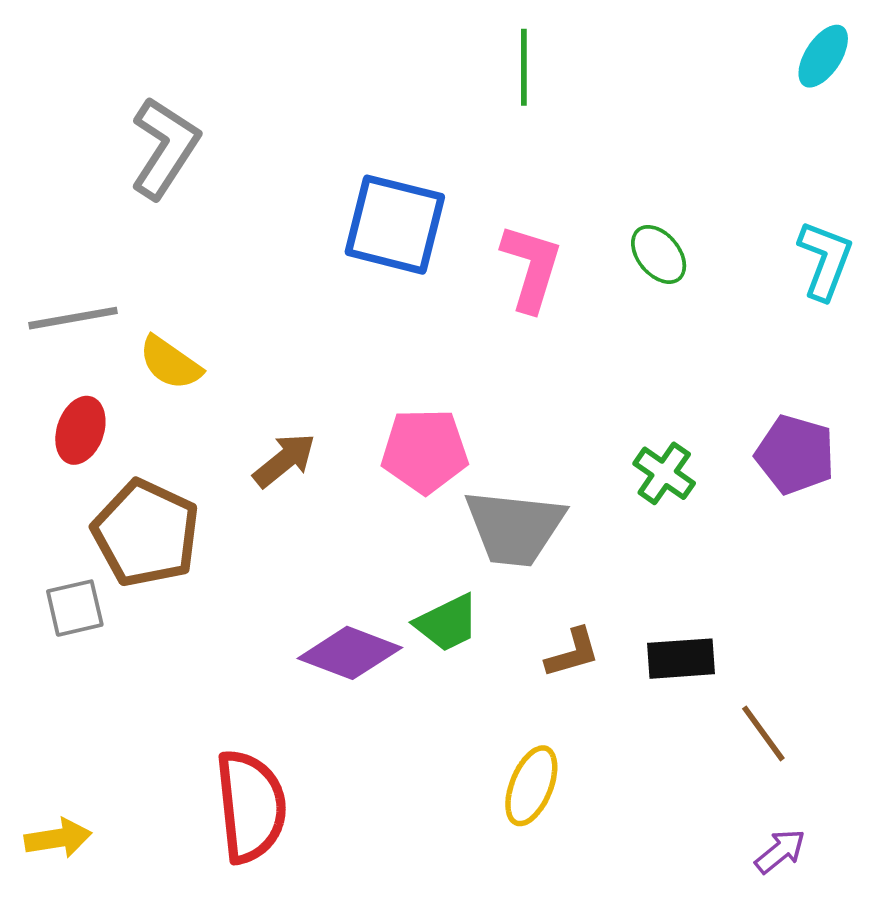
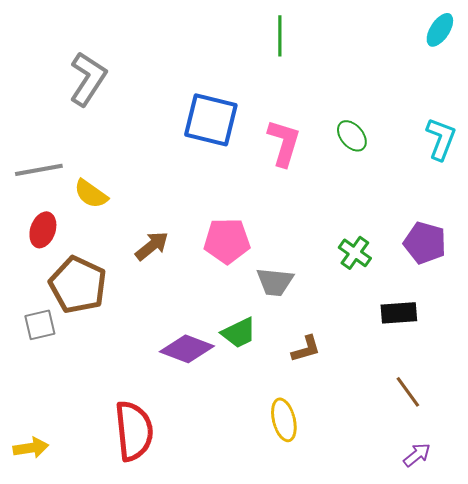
gray trapezoid: (515, 528) -> (275, 282), size x0.7
black rectangle: (681, 659) -> (399, 313), moved
yellow ellipse: (531, 786) -> (284, 420), turned -36

